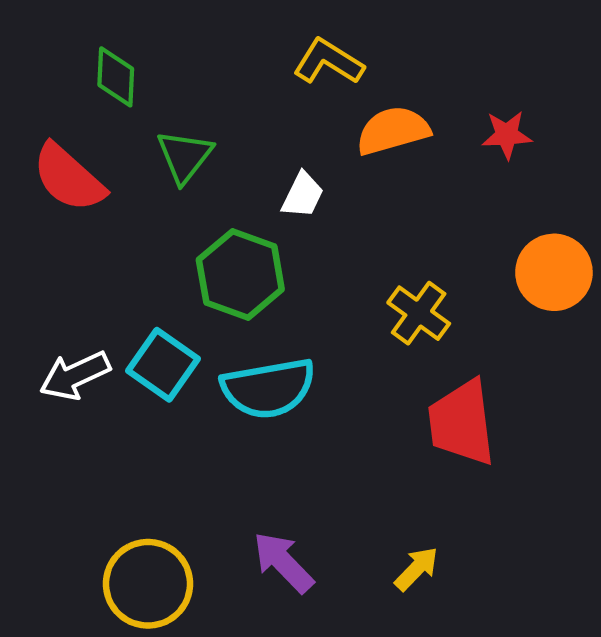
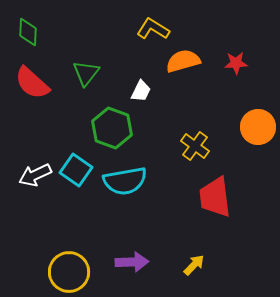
green diamond: (116, 77) -> (28, 32), moved
purple arrow: (283, 562) -> (132, 262), turned 132

